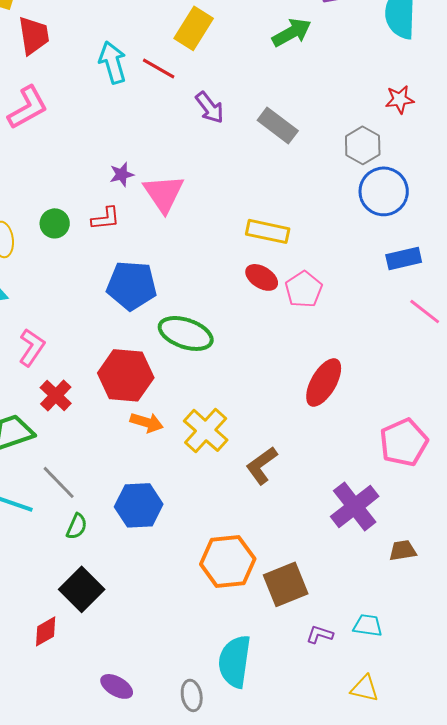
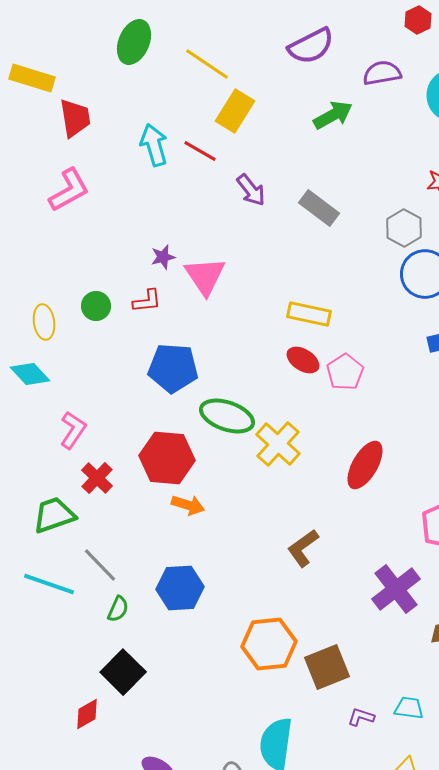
yellow cross: (206, 430) -> (278, 444), moved

